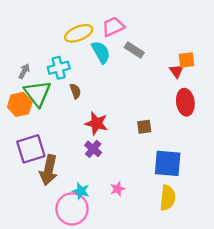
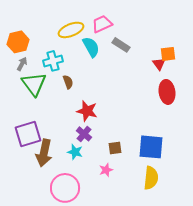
orange hexagon: (20, 104) -> (18, 42), moved
brown square: (144, 127) -> (115, 148), moved
cyan star: (81, 191) -> (75, 152), moved

